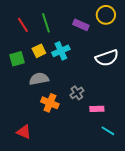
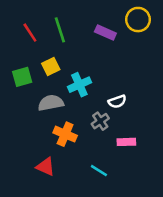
cyan cross: (61, 51) -> (79, 85), moved
white semicircle: (107, 58) -> (117, 102), moved, size x0.6
cyan line: (108, 131) -> (99, 171), moved
red triangle: (24, 132) -> (46, 167), moved

